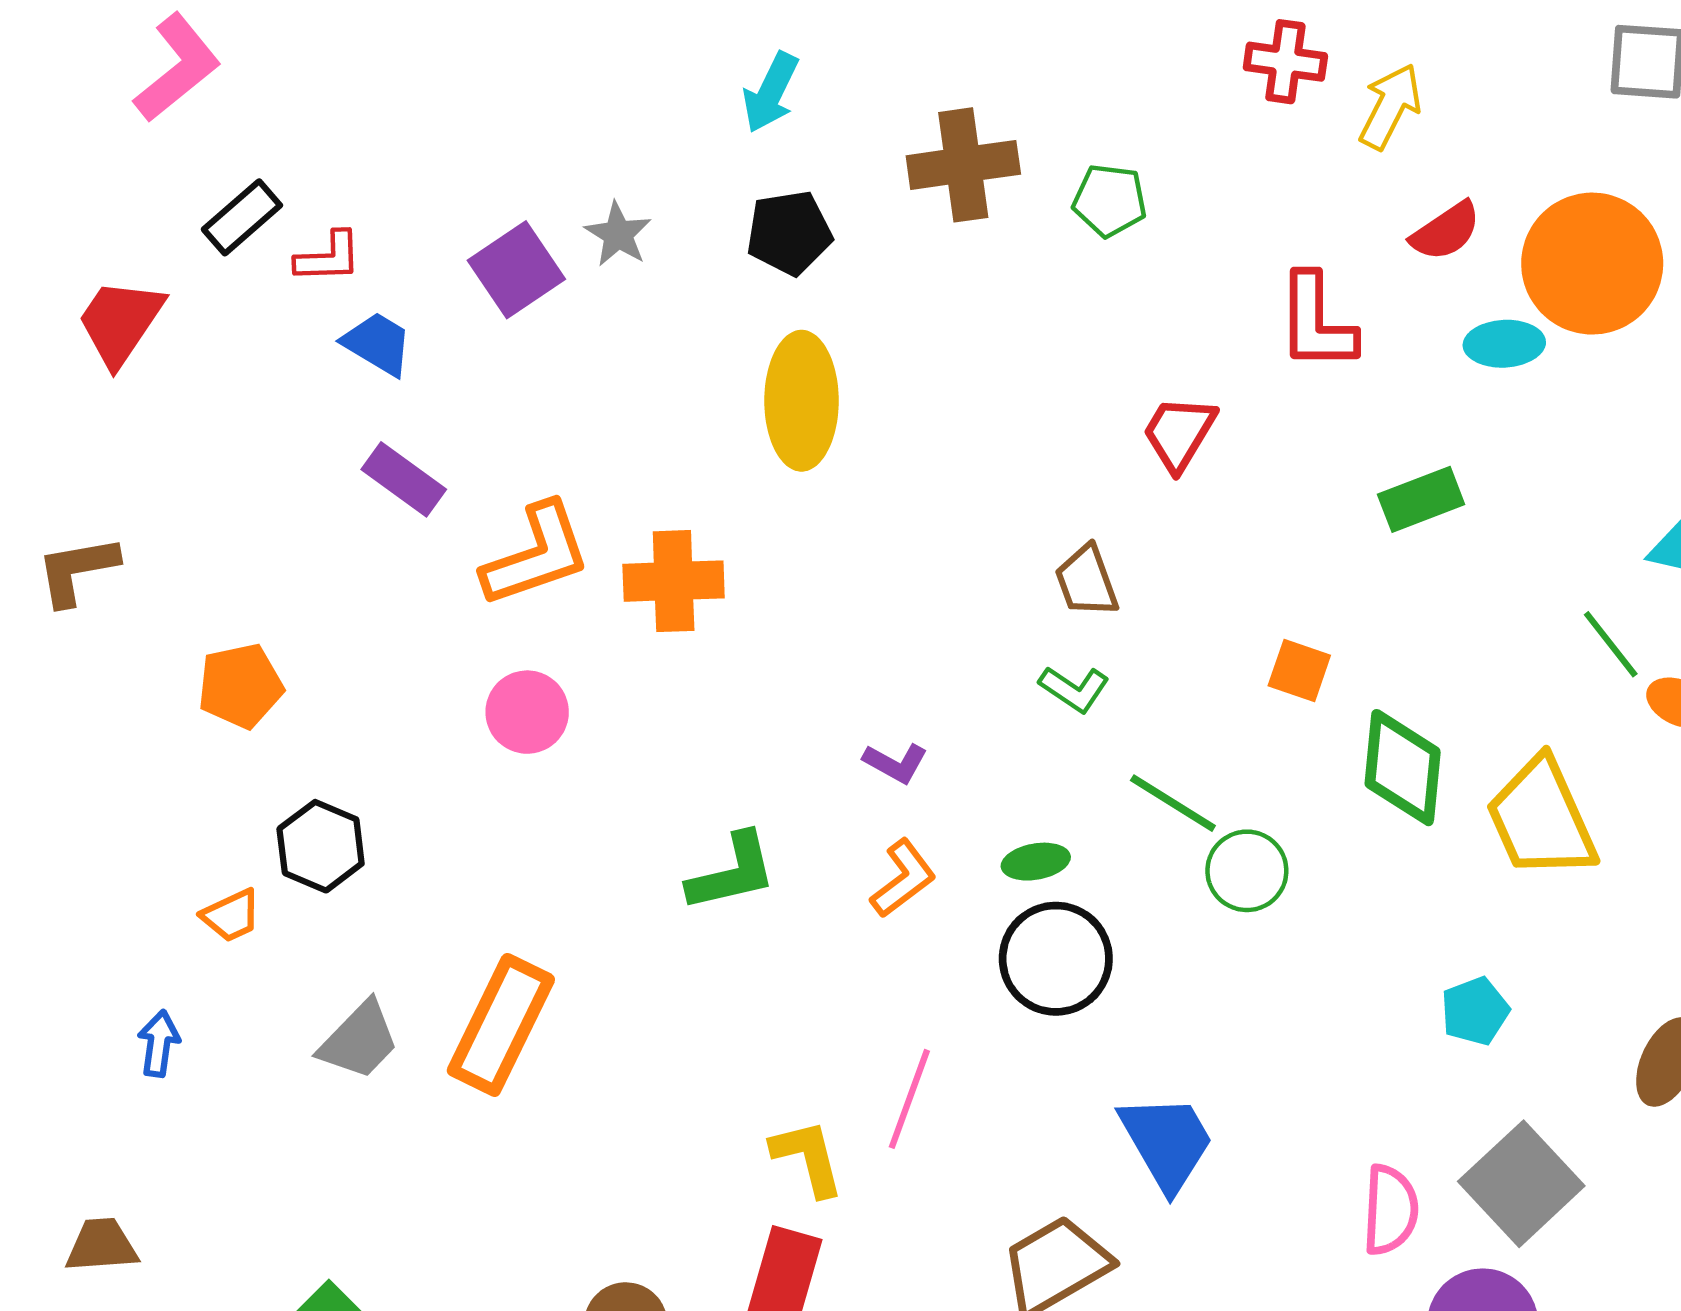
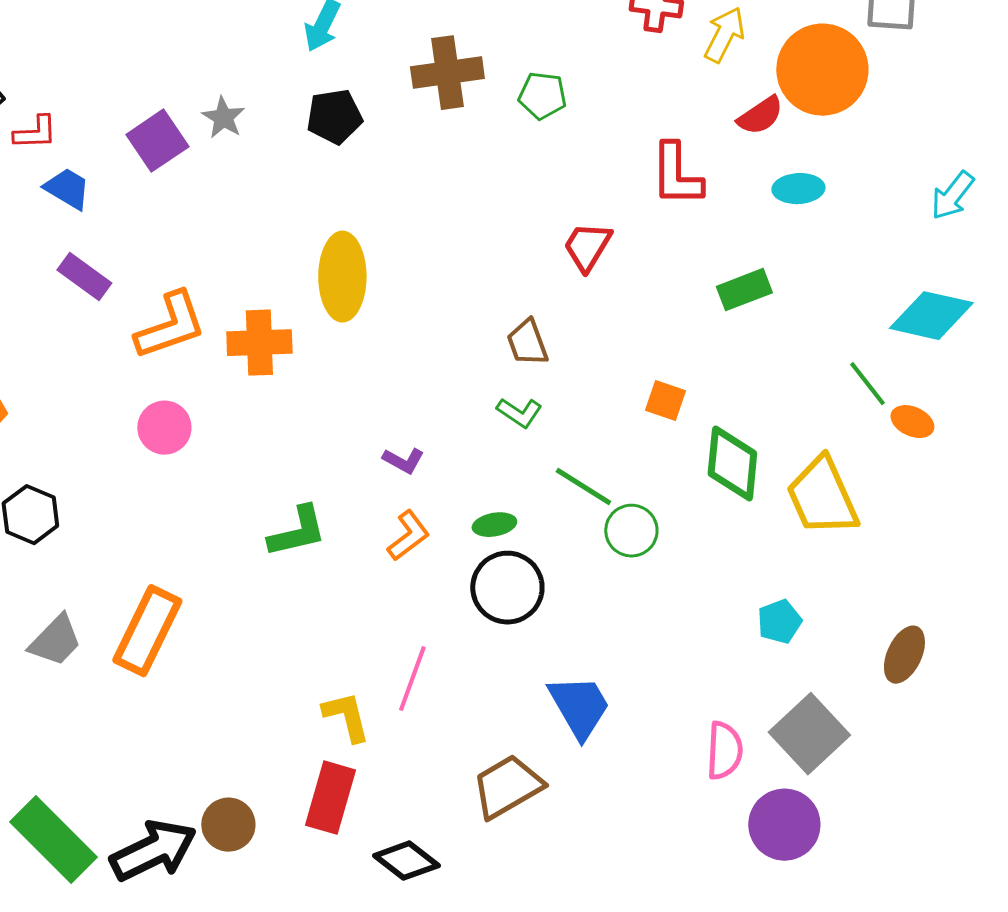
orange circle: (1592, 264) -> (822, 70), moved
yellow ellipse: (801, 401) -> (342, 277), moved

